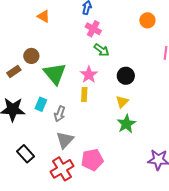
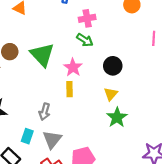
pink cross: (93, 29) -> (87, 18), moved, turned -35
green triangle: (55, 74) -> (42, 55), moved
cyan rectangle: (41, 104) -> (27, 136), moved

